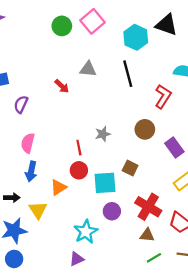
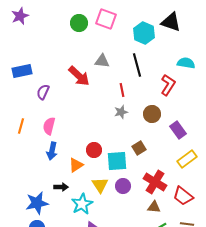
pink square: (93, 21) -> (106, 19), turned -30
red arrow: (62, 86) -> (79, 76), size x1.6
gray star: (103, 134) -> (121, 112), moved
red line: (79, 148) -> (122, 90), moved
brown square: (130, 168) -> (139, 148), turned 32
black arrow: (12, 198) -> (61, 187), moved
yellow triangle: (38, 210) -> (100, 185), moved
cyan star: (86, 232) -> (82, 204), moved

